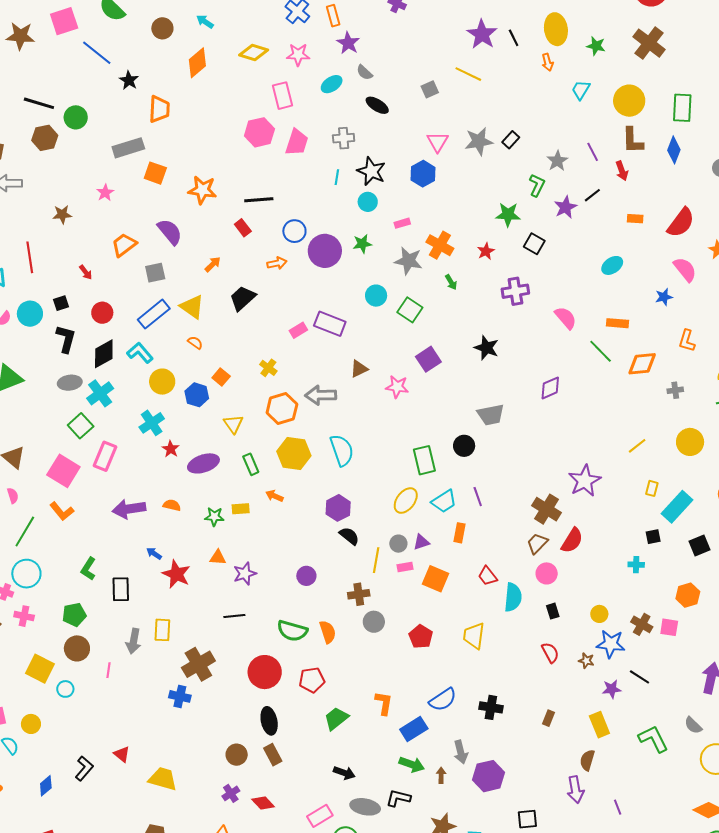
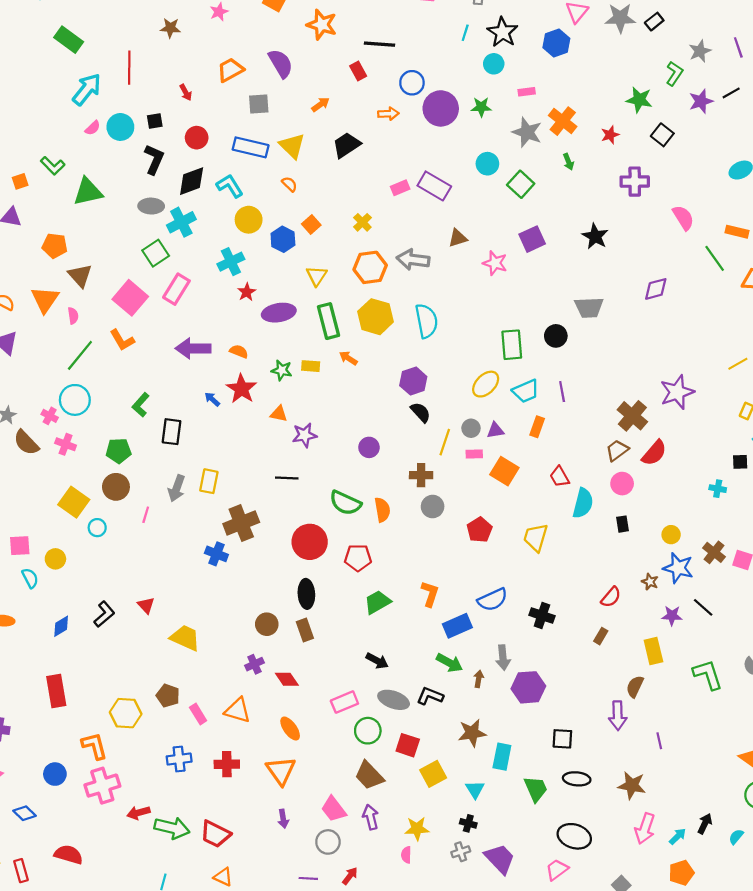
blue rectangle: (154, 314) -> (251, 147), turned 44
green rectangle: (251, 464) -> (328, 321), size x1.5
red star: (176, 574) -> (241, 389), moved
red semicircle: (550, 653) -> (611, 597), moved, turned 60

